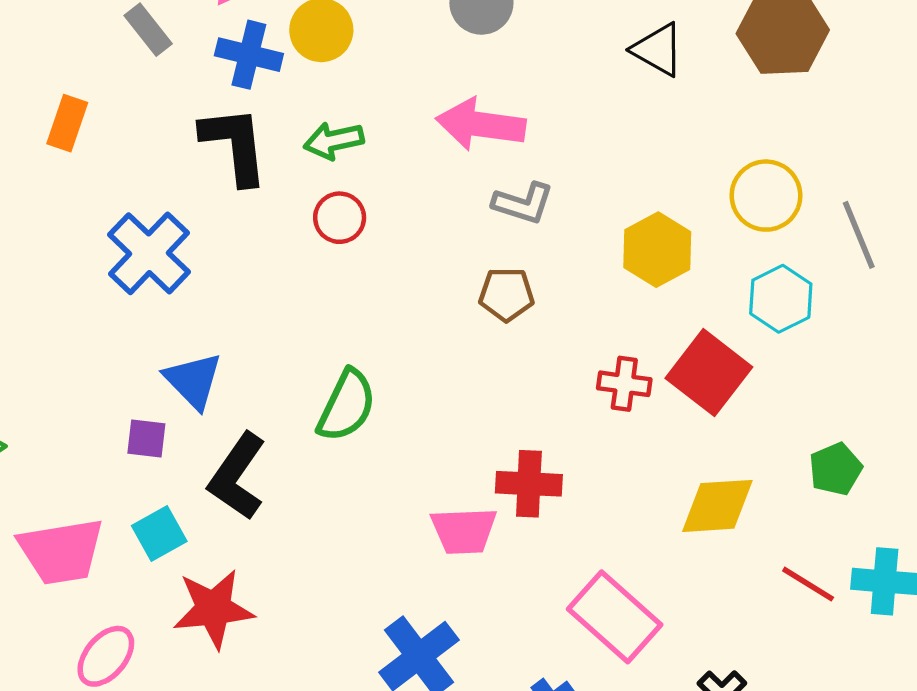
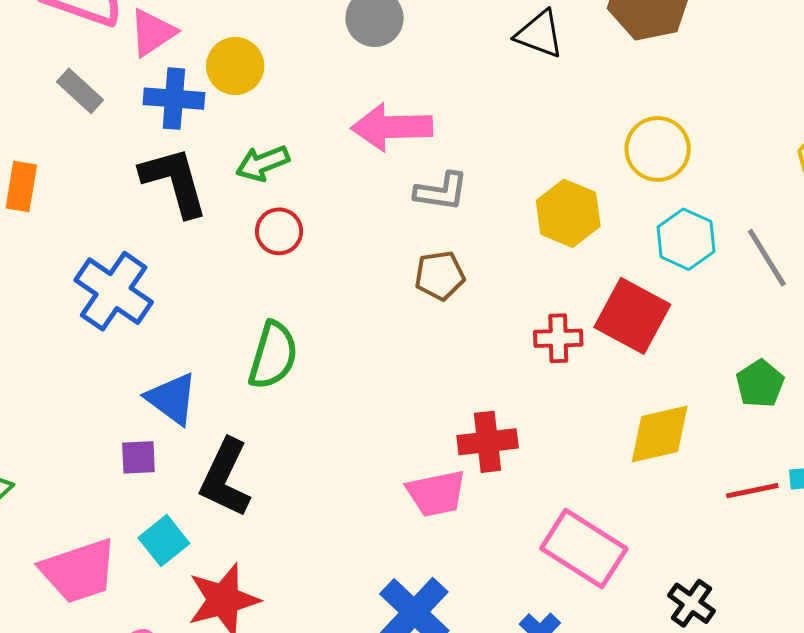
gray line: (859, 235) -> (767, 258), moved
green semicircle: (347, 406) -> (273, 355), moved
red line: (808, 584) -> (752, 491), turned -34

